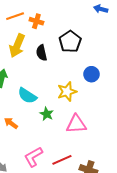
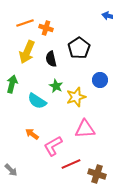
green star: (47, 114) -> (56, 86), moved
orange arrow: (11, 123) -> (32, 134), moved
pink L-shape: (33, 157) -> (53, 146), moved

